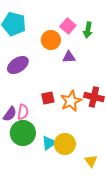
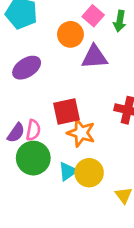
purple triangle: (69, 57) -> (94, 57), size x1.5
red square: (48, 98) -> (66, 111), size x1.5
orange star: (71, 101) -> (81, 133), moved, turned -30

